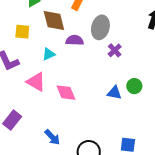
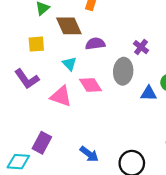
gray ellipse: (100, 27) -> (123, 71), moved
cyan triangle: (49, 54) -> (69, 64), turned -40
pink diamond: (66, 93) -> (90, 85), moved

